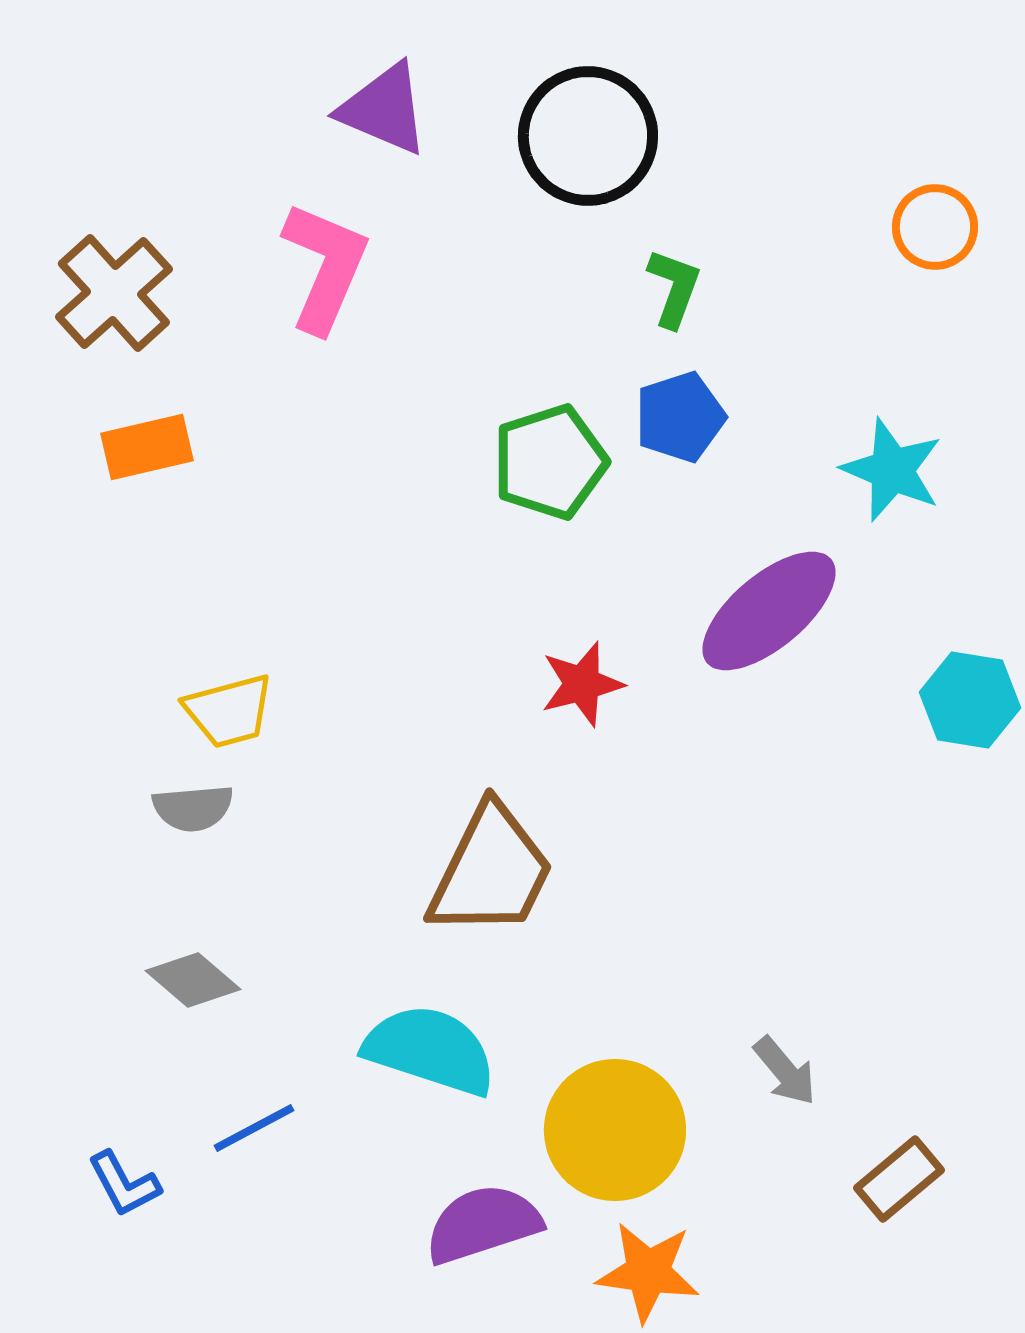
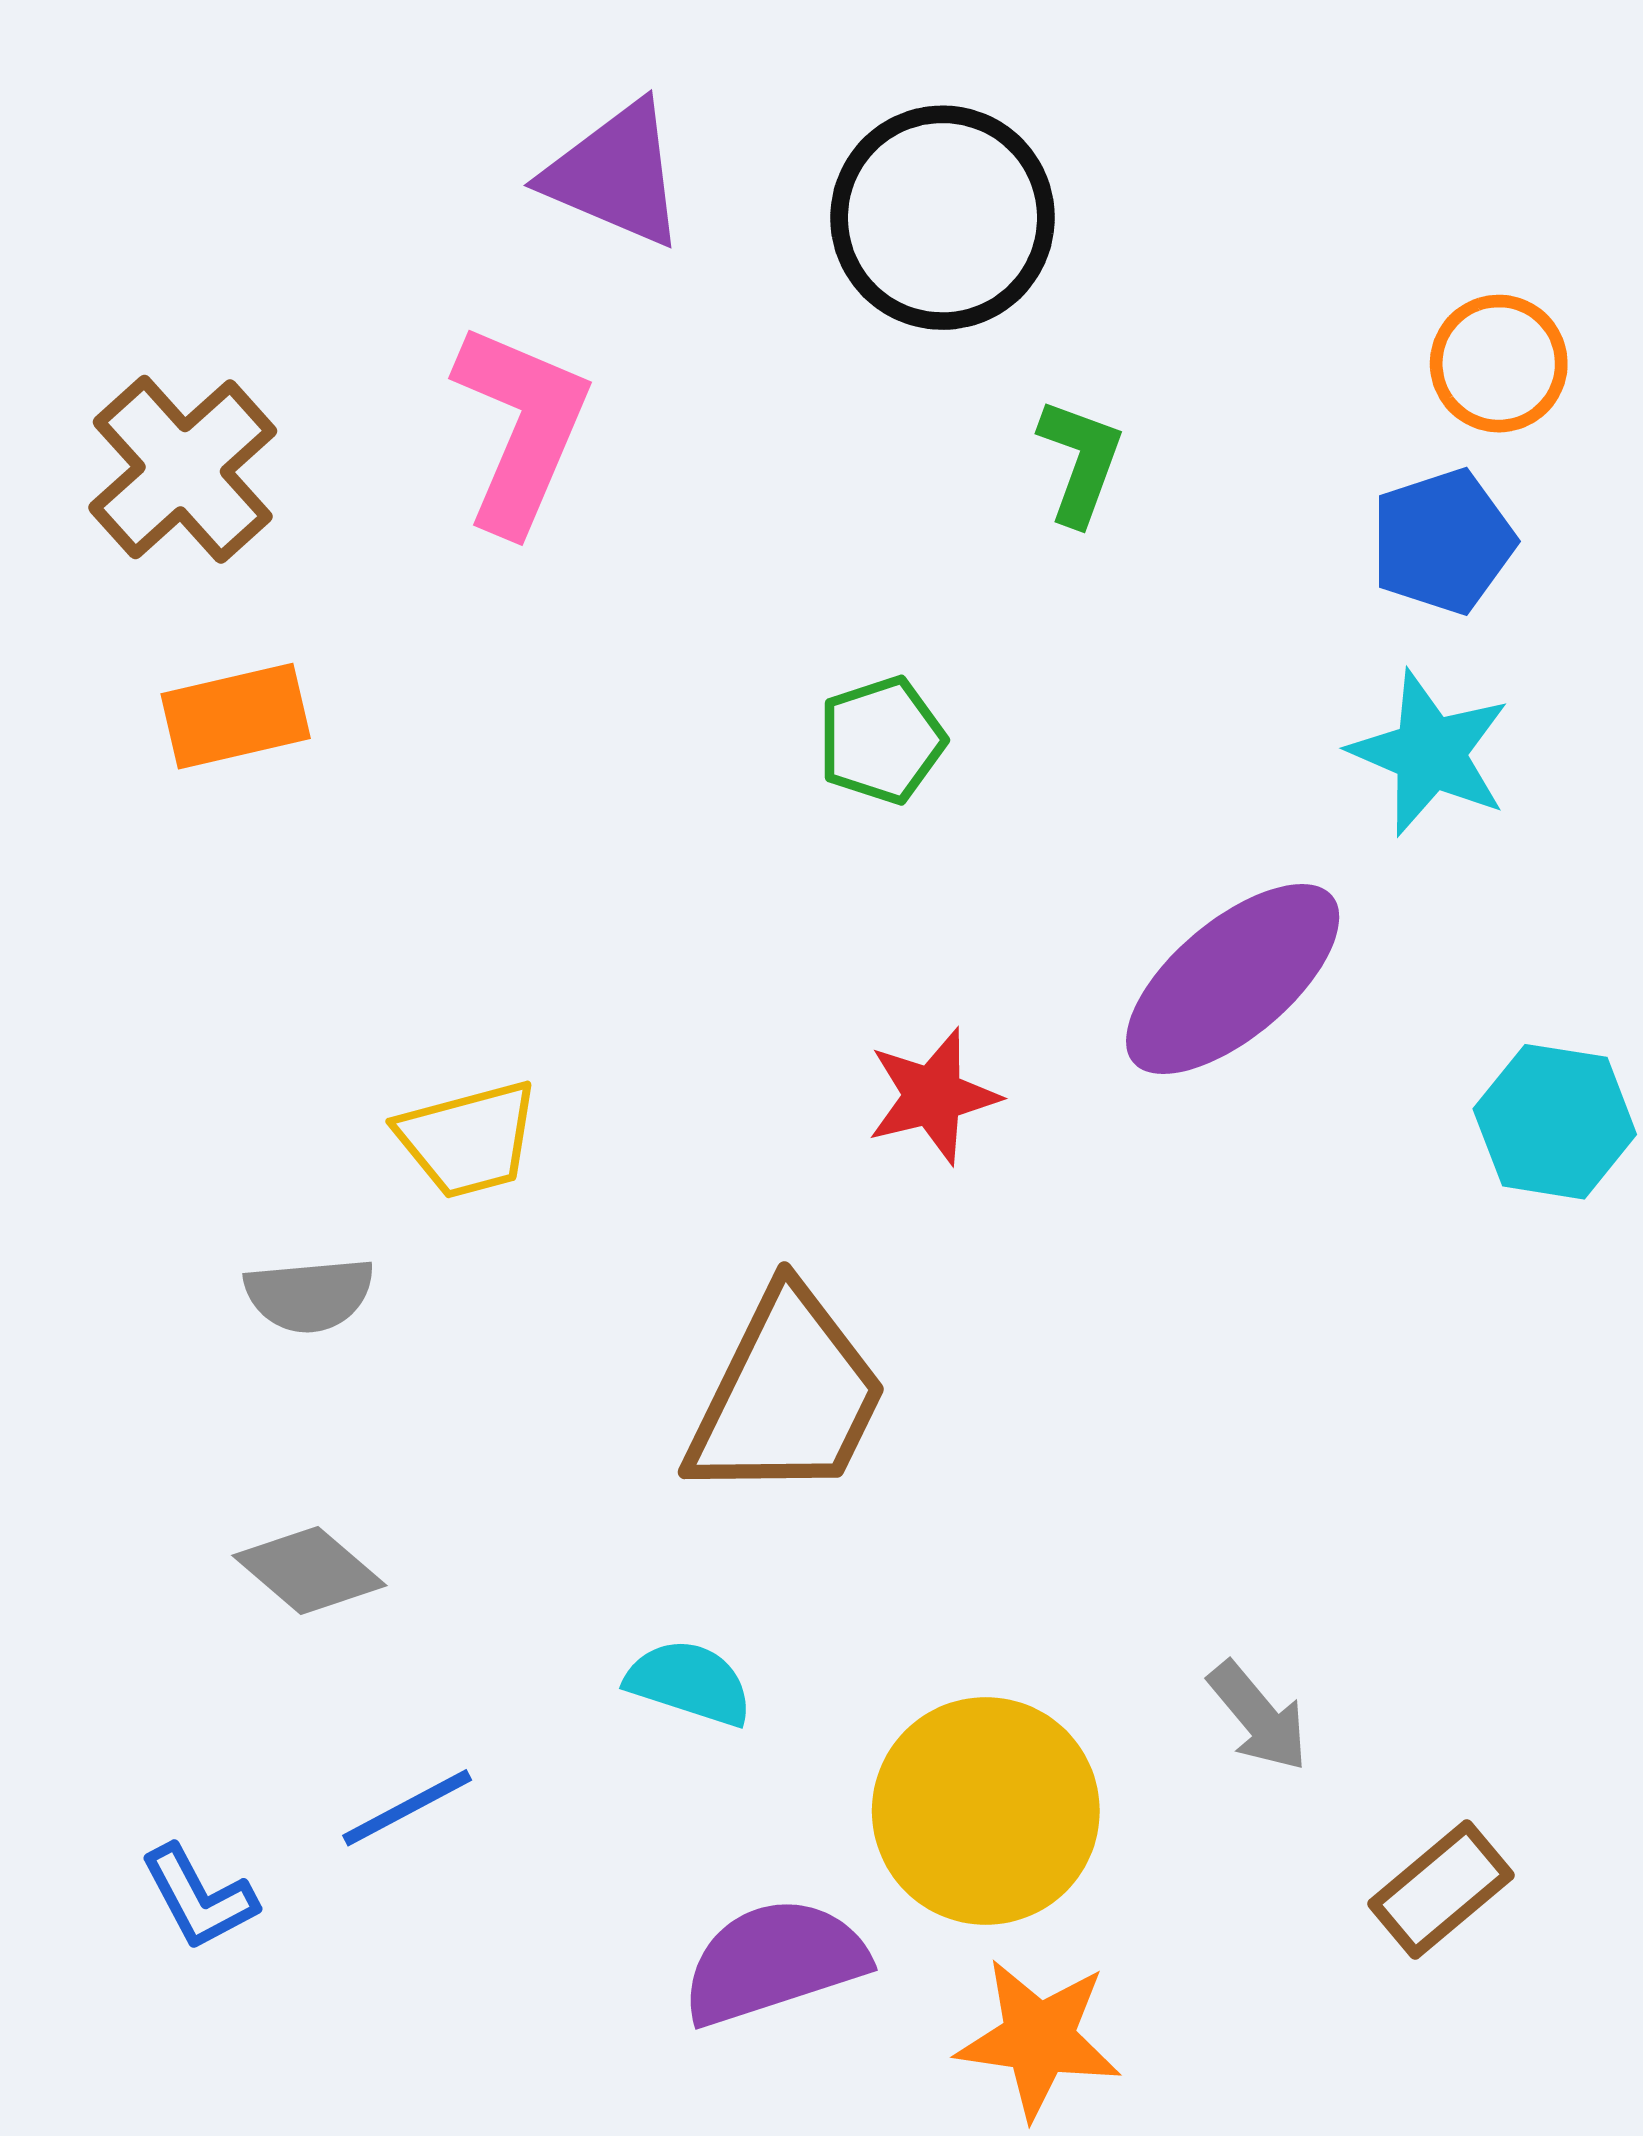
blue pentagon: (680, 417) -> (1443, 541), moved
green pentagon: (550, 462) -> (882, 740), size x0.7
yellow trapezoid: (229, 711) -> (468, 1139), moved
cyan semicircle: (430, 1050) -> (689, 1683), size x0.6

